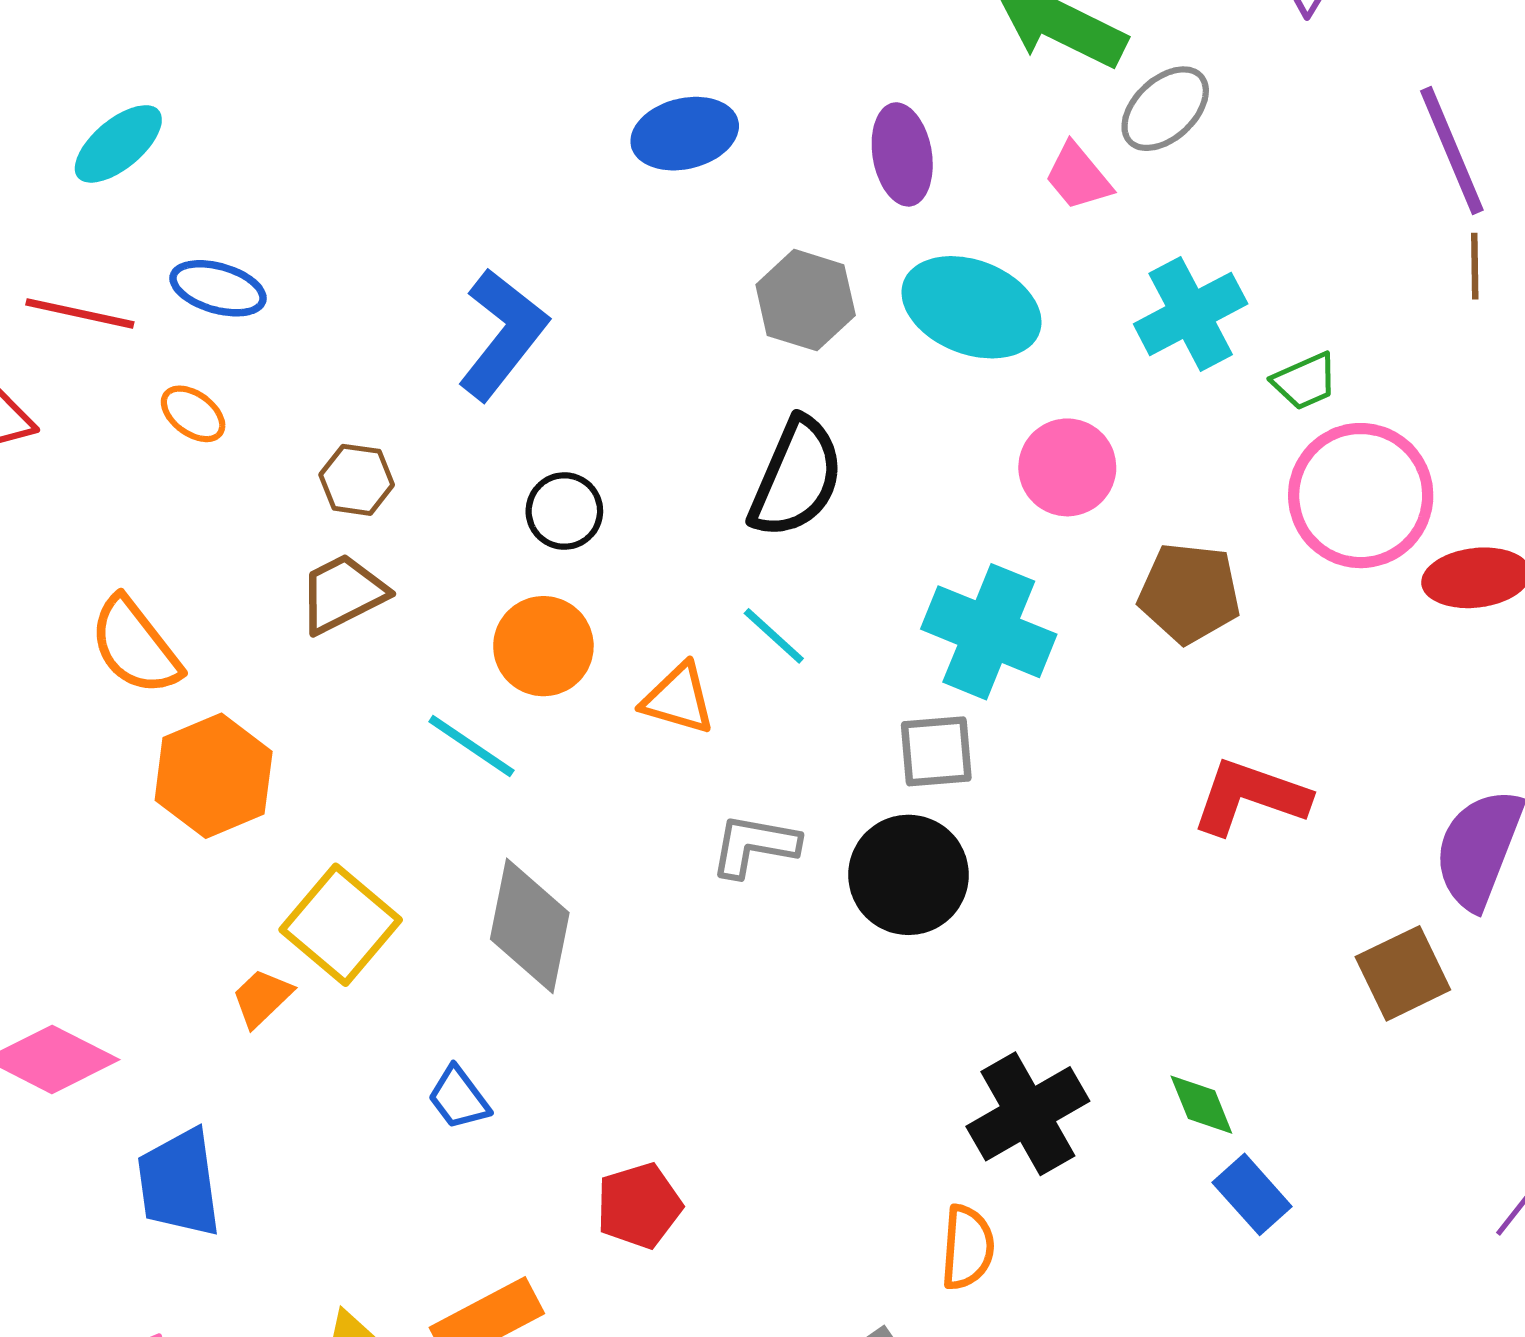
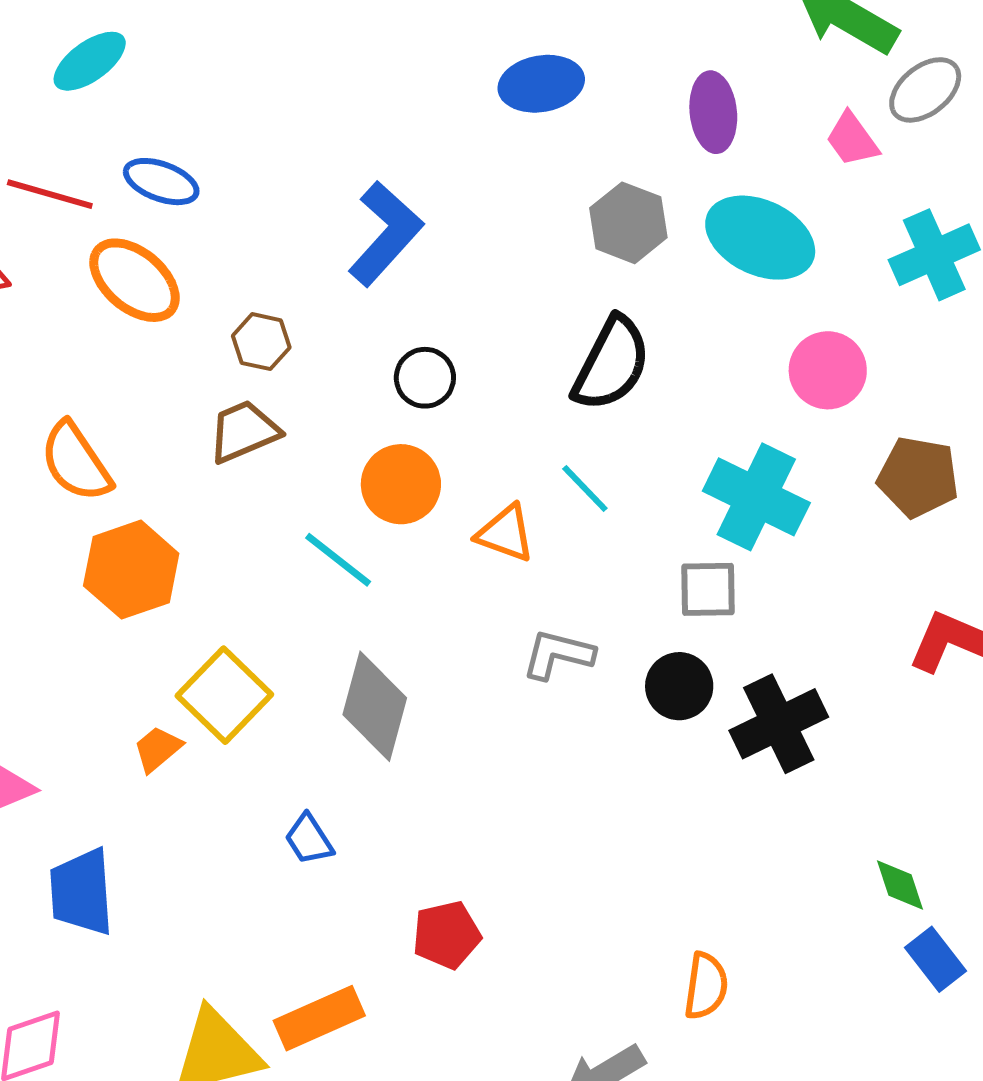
orange ellipse: (193, 414) -> (135, 280), size x1.8
black circle: (908, 875) -> (679, 686), size x0.7
black cross: (1028, 1114) -> (779, 724), moved

